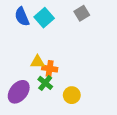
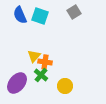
cyan square: (44, 18) -> (40, 16), turned -30
yellow triangle: (37, 62) -> (34, 56), turned -48

